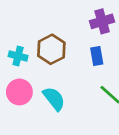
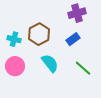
blue rectangle: (97, 56) -> (73, 39), turned 64
cyan semicircle: (54, 99) -> (50, 63), moved

